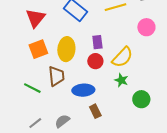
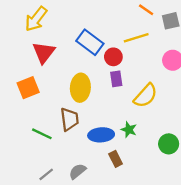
orange square: (38, 49) -> (28, 88), moved
red circle: (95, 61) -> (113, 57), moved
green star: (121, 80) -> (129, 130), moved

